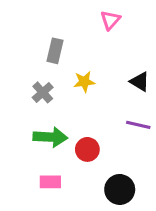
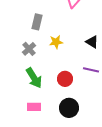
green arrow: (50, 137) -> (34, 78), turned 55
red circle: (87, 149) -> (65, 79), moved
black circle: (120, 189) -> (69, 108), moved

